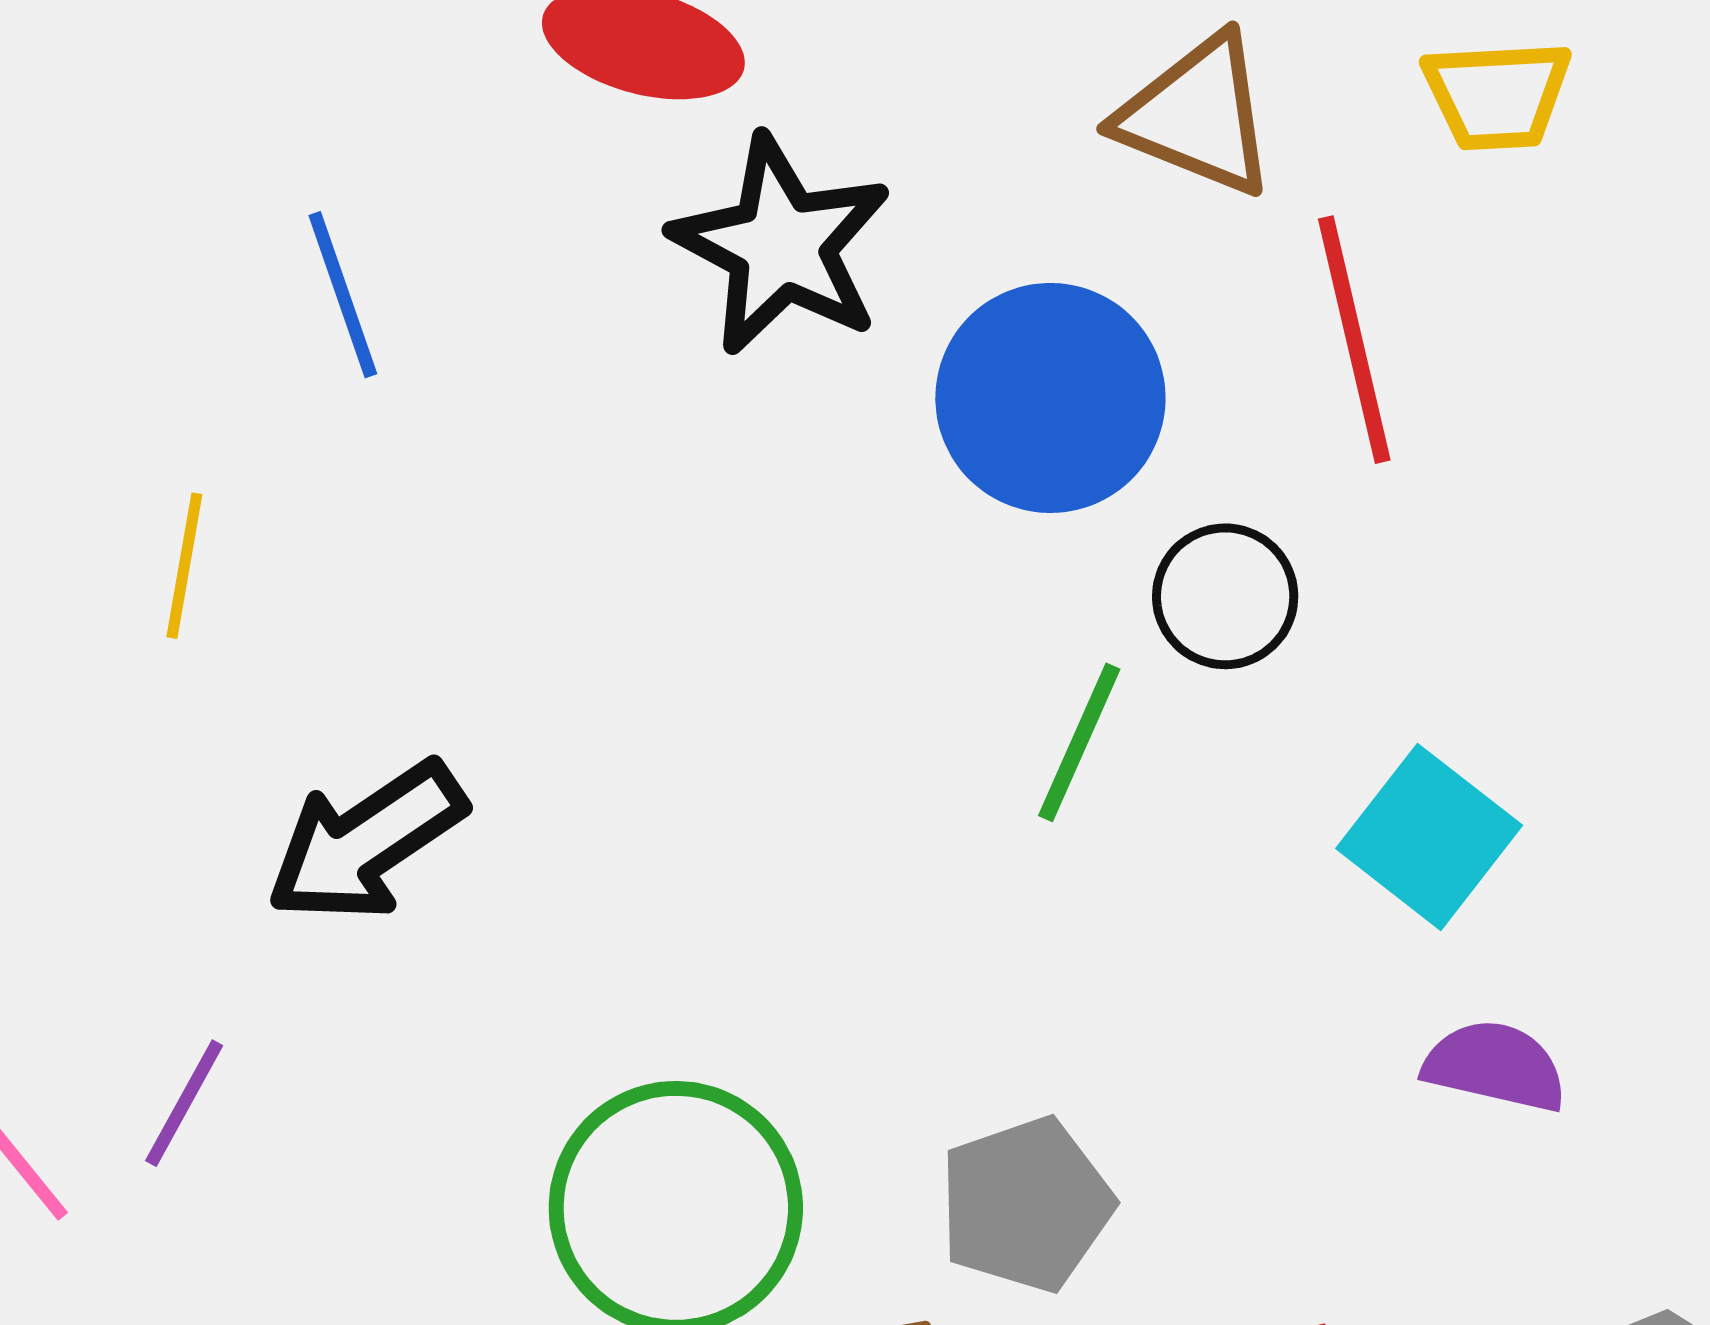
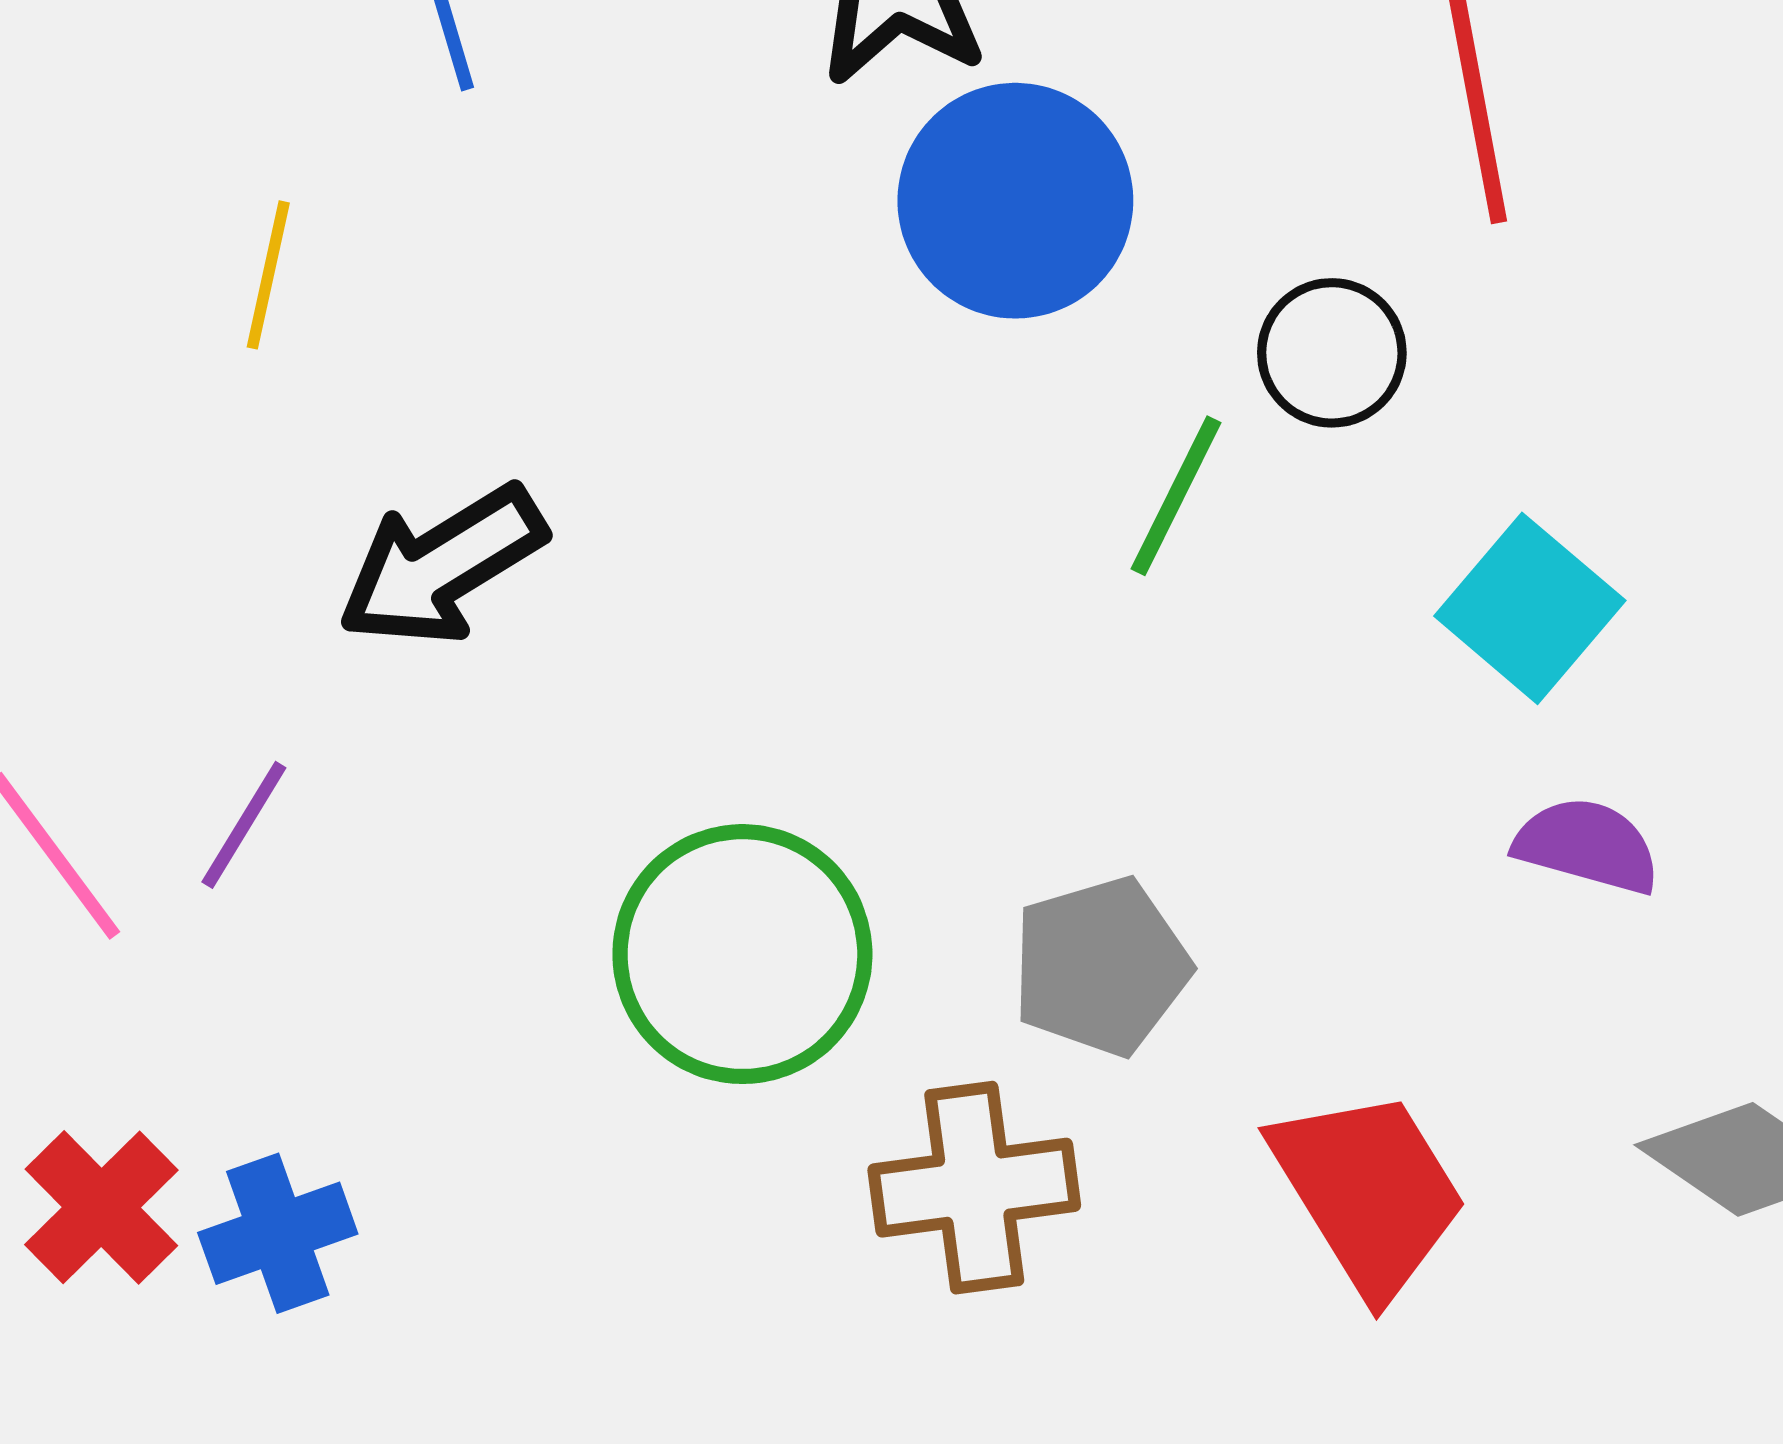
blue circle: (1050, 398) -> (1015, 201), moved

